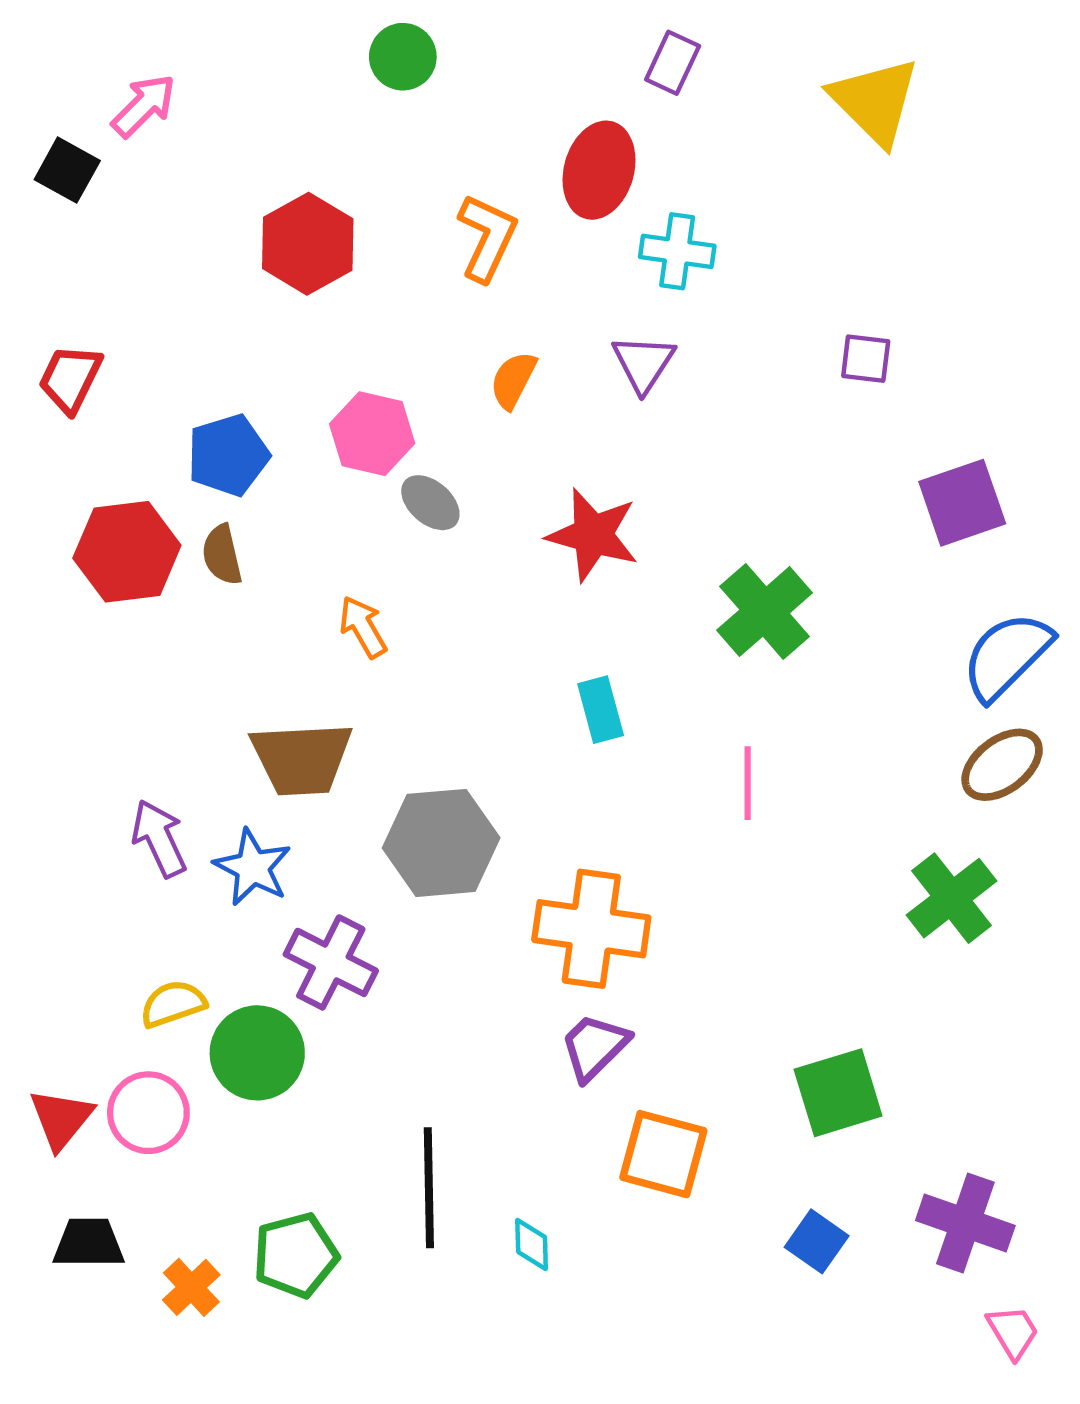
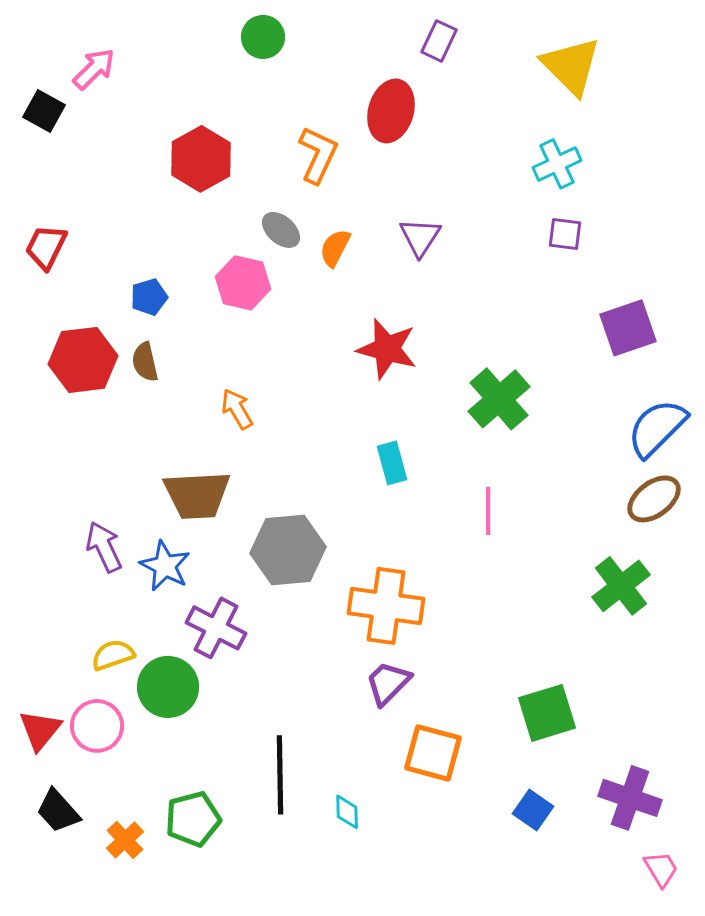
cyan cross: (677, 251) -> (557, 164), moved, turned -33
blue pentagon: (228, 455) -> (149, 297), size x0.7
gray ellipse: (430, 503) -> (281, 230), moved
black trapezoid: (89, 1243) -> (58, 811), turned -132

